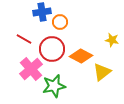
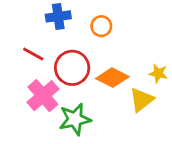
orange circle: (60, 22) -> (101, 26), moved
yellow star: (112, 40) -> (158, 73), moved

